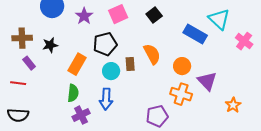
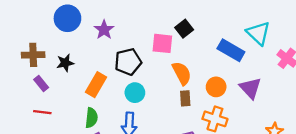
pink square: (118, 14) -> (162, 43), moved, turned 30
brown rectangle: (130, 64) -> (185, 98), moved
purple triangle: (207, 81) -> (250, 88), moved
red line: (18, 83) -> (42, 112), moved

